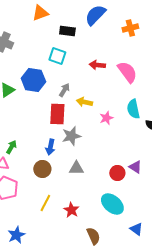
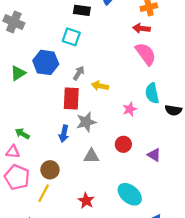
red arrow: (97, 65) -> (141, 28), moved
pink star: (106, 118) -> (130, 109), moved
green arrow: (11, 147) -> (22, 134), turned -88
brown circle: (42, 169) -> (50, 170), moved
red circle: (117, 173) -> (123, 144), moved
yellow line: (45, 203) -> (44, 193), moved

